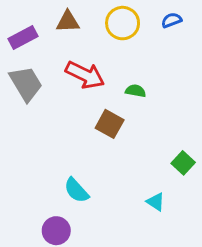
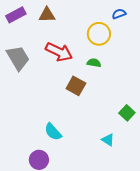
yellow circle: (123, 23) -> (99, 34), moved
purple rectangle: (23, 37) -> (16, 15), moved

